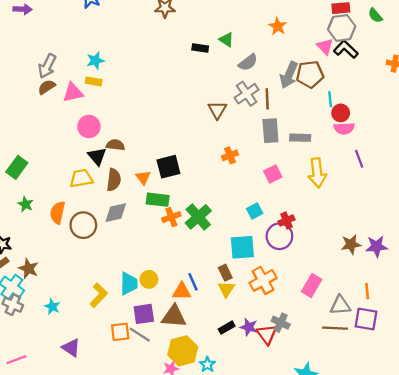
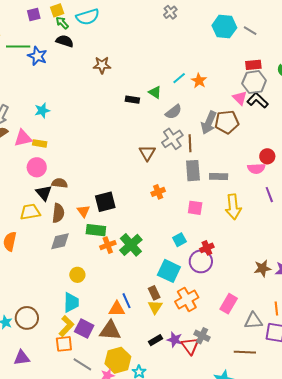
yellow rectangle: (94, 81) -> (40, 143), moved
cyan line: (330, 99) -> (179, 78), moved, turned 56
red circle: (341, 113) -> (267, 156), moved
pink square: (273, 174) -> (195, 208), turned 35
brown circle: (83, 225) -> (27, 318), moved
cyan square: (242, 247) -> (169, 271), turned 30
yellow circle: (149, 279) -> (77, 275), moved
yellow L-shape: (99, 295) -> (66, 326), moved
purple square: (144, 314) -> (84, 328), turned 36
brown line: (335, 328) -> (245, 352), moved
gray line: (140, 335) -> (82, 364), moved
purple triangle: (71, 348) -> (22, 358), turned -42

